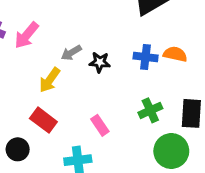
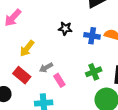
gray arrow: (71, 53) -> (46, 68), moved
black star: (100, 62) -> (65, 28), moved

